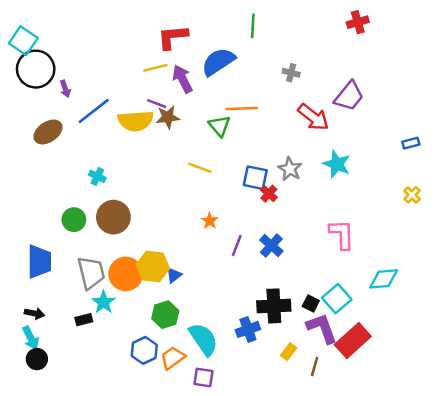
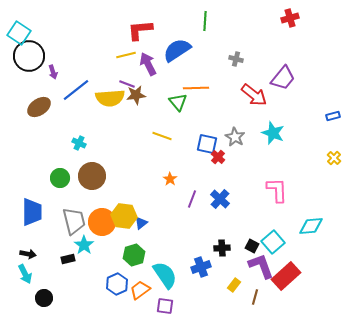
black cross: (274, 306) -> (222, 248), size x0.6
black circle: (37, 359) -> (44, 298), moved

